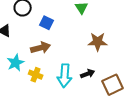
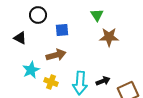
blue square: (47, 23) -> (62, 30), turned -32
brown star: (98, 42) -> (109, 37), moved

